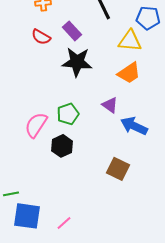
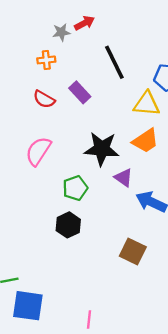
black star: (77, 62) -> (102, 149), moved
pink semicircle: (36, 125) -> (38, 151), moved
pink line: (64, 223) -> (89, 320), moved, turned -42

